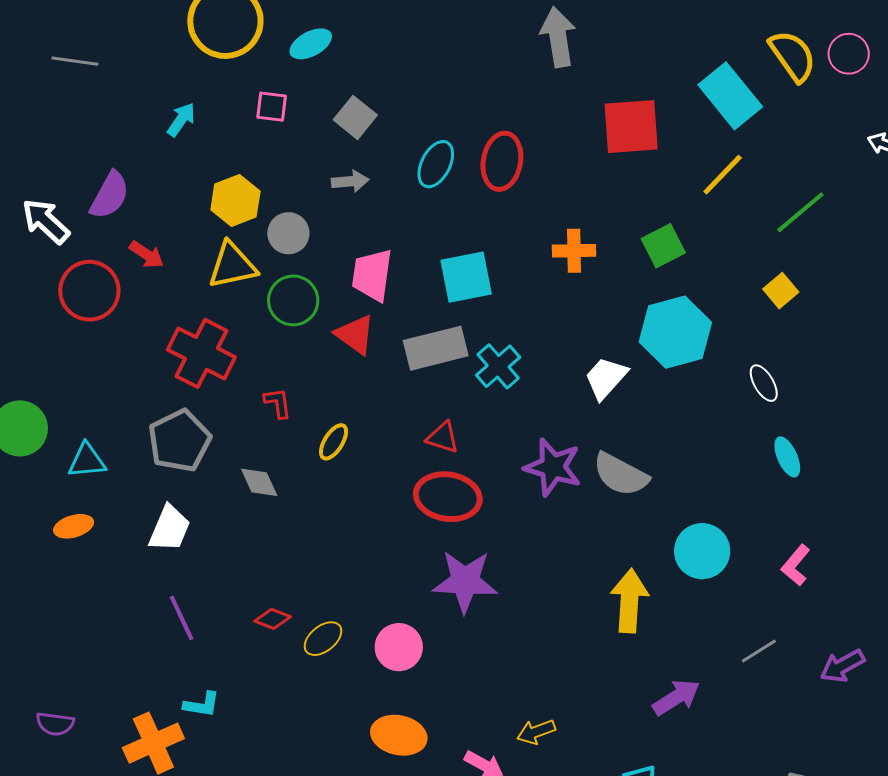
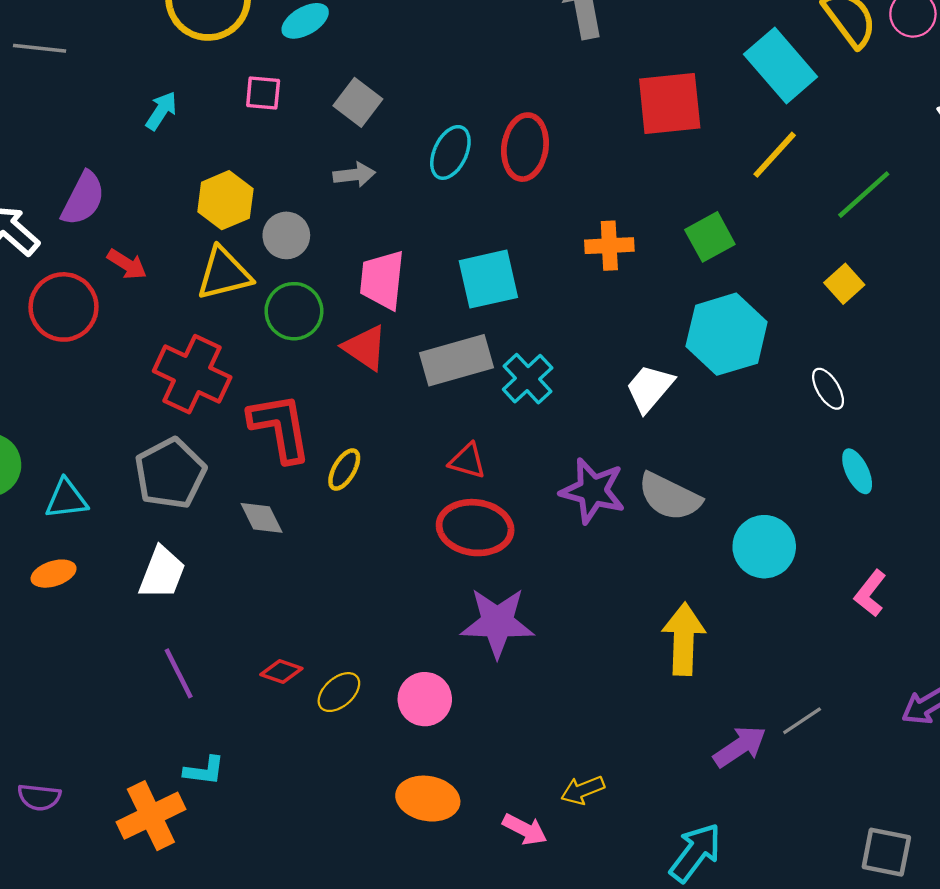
red L-shape: (278, 403) -> (280, 427), size x2.0
cyan circle: (702, 551) -> (764, 547), moved
gray line: (759, 651) -> (802, 721), moved

